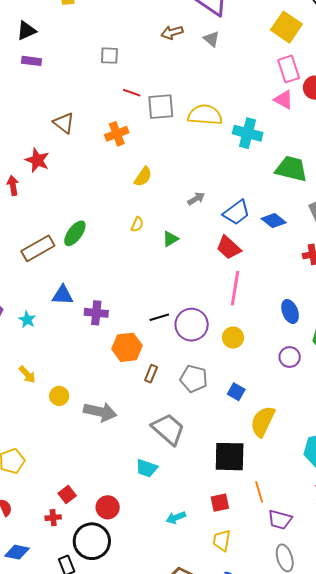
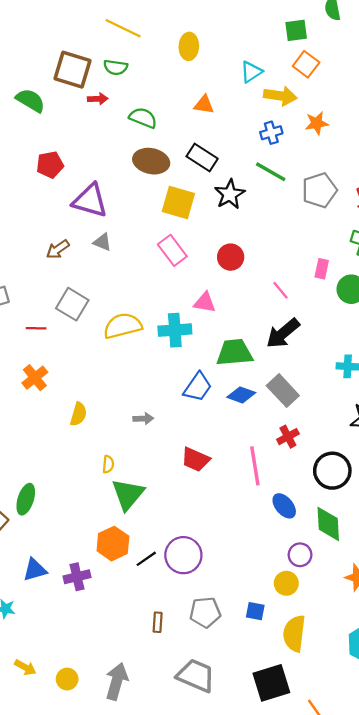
pink rectangle: (289, 69) -> (172, 250), moved
pink triangle: (284, 100) -> (205, 302), moved
gray square: (161, 107) -> (72, 304), moved, turned -36
gray arrow: (196, 199) -> (143, 419), turned 48
blue trapezoid: (236, 212) -> (198, 387), moved
blue diamond: (274, 221) -> (241, 395), moved
yellow semicircle: (137, 224) -> (108, 464), moved
green triangle: (170, 239) -> (128, 494), moved, size x1.8
pink line: (235, 288) -> (255, 466), moved
yellow circle: (233, 338) -> (286, 583), moved
orange hexagon: (127, 347) -> (113, 544), moved
gray arrow: (100, 412) -> (117, 681), turned -68

